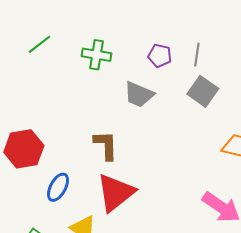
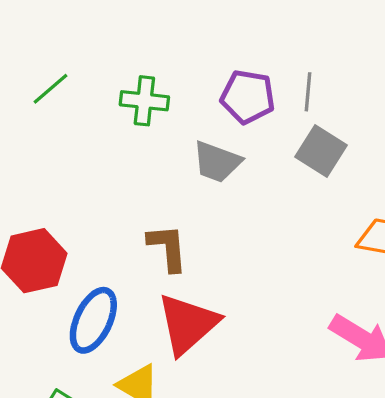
purple pentagon: (160, 56) -> (248, 97), size x1.4
blue ellipse: (58, 187) -> (93, 320), size x1.4

